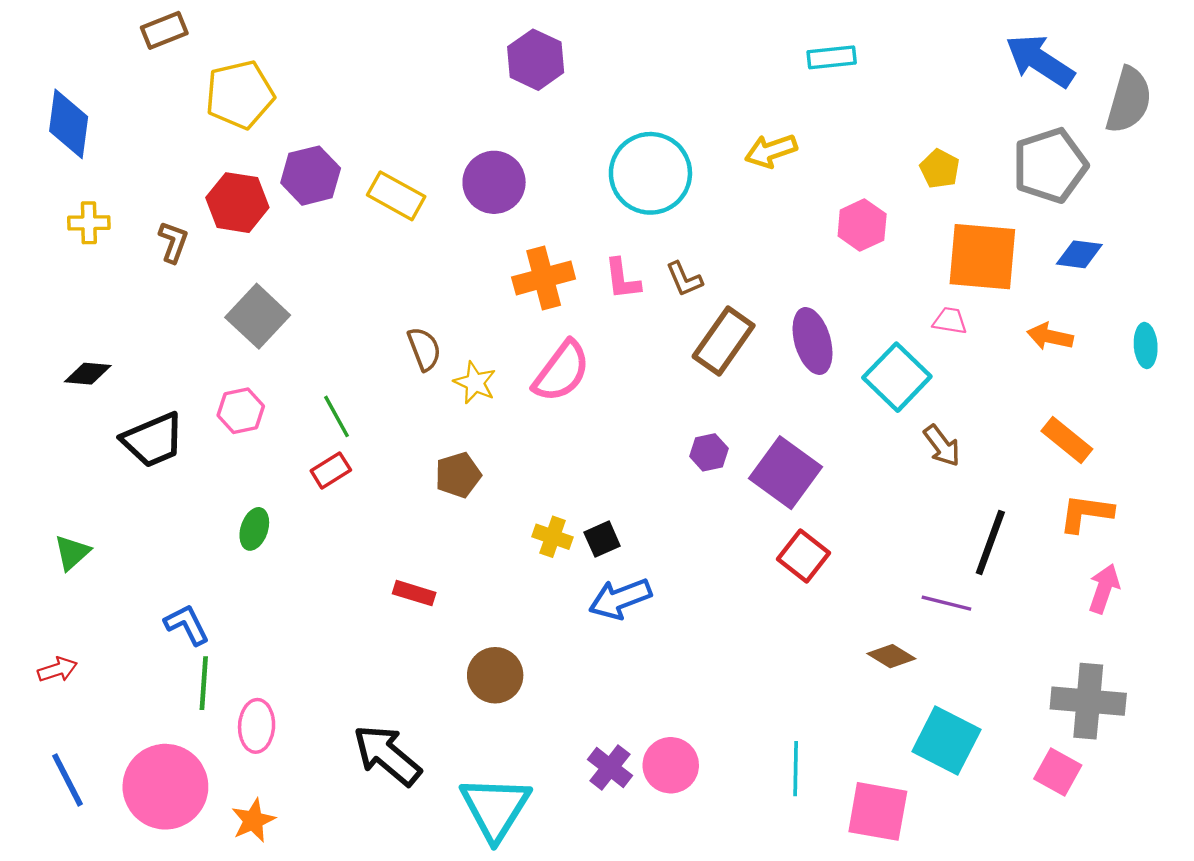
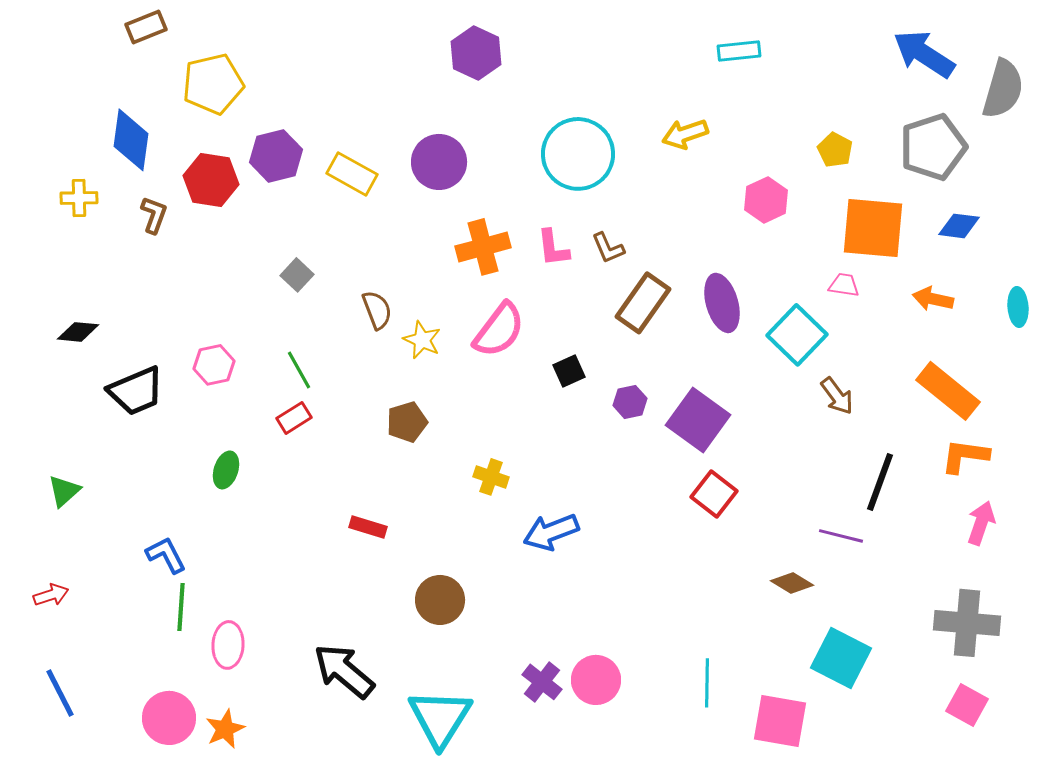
blue diamond: (69, 124) -> (131, 140), moved
gray square: (258, 316) -> (297, 275), moved, size x0.6
orange rectangle: (1067, 440) -> (948, 391), size x1.4
black square: (602, 539) -> (569, 371), moved
pink square: (1058, 772) -> (967, 705), moved
pink circle: (165, 787) -> (169, 718), moved, size x0.7

